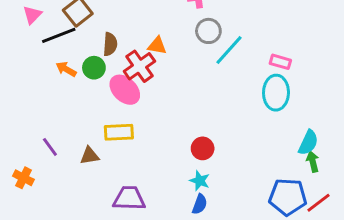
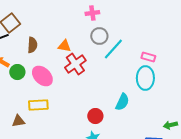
red cross: (139, 66) -> (75, 64), moved
green circle: (94, 68) -> (17, 72), moved
cyan semicircle: (308, 143) -> (122, 102), moved
green arrow: (313, 162) -> (170, 125), turned -88

